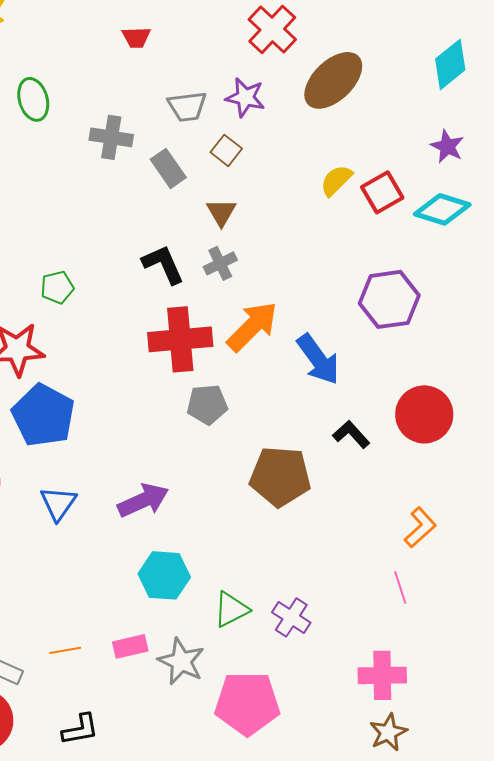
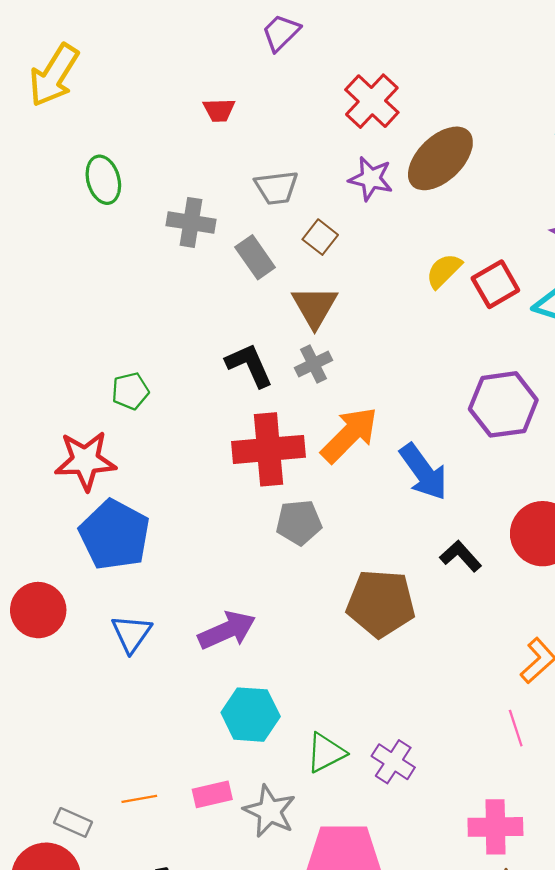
purple star: (245, 97) -> (371, 179), moved
brown triangle: (221, 212) -> (315, 307), size x1.4

